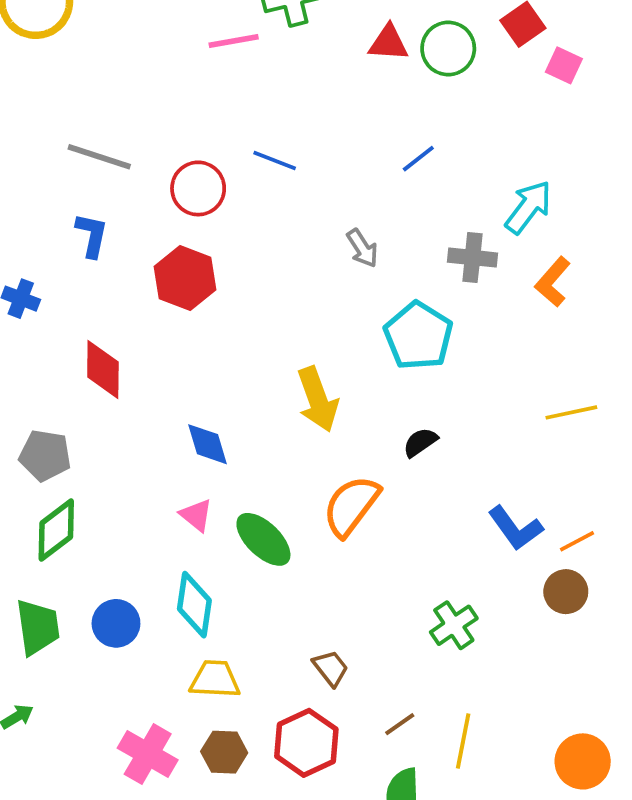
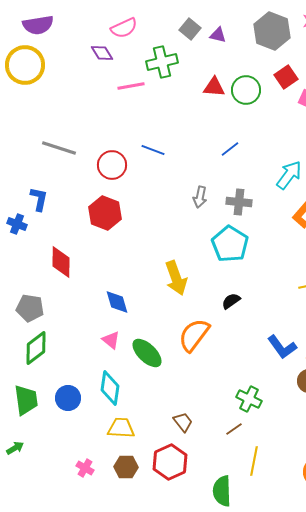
blue L-shape: (92, 235) -> (39, 199), moved
gray arrow: (362, 248) -> (200, 197), turned 45
gray cross: (472, 258) -> (239, 202), moved
green cross: (454, 625) -> (249, 399), turned -30
brown line: (400, 724) -> (234, 429), moved
pink cross: (148, 754) -> (85, 468), size x0.6

